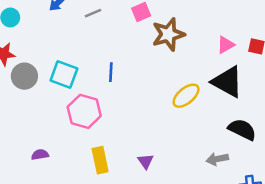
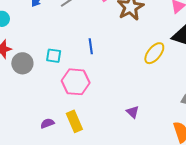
cyan square: (64, 74) -> (54, 56), size x0.7
yellow rectangle: (100, 160) -> (74, 121), moved

